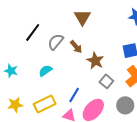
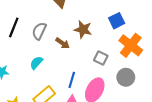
brown arrow: (76, 47) -> (63, 43), moved
brown star: (95, 61) -> (83, 29), moved

